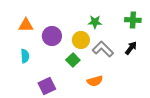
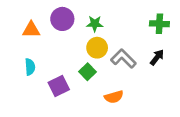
green star: (95, 22) -> (95, 24), moved
purple circle: (52, 36) -> (62, 19), moved
purple square: (47, 86) -> (59, 86), moved

